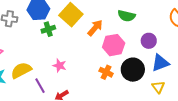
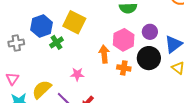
orange arrow: (95, 28) -> (104, 54), moved, turned -30
purple circle: (149, 41) -> (150, 32), moved

